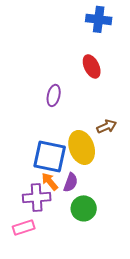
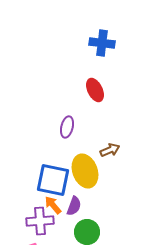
purple ellipse: (54, 95) -> (67, 127), moved

